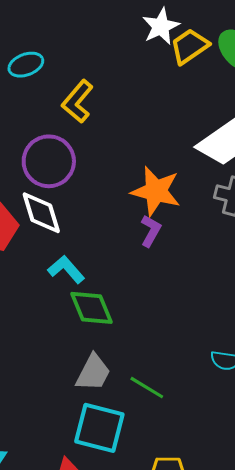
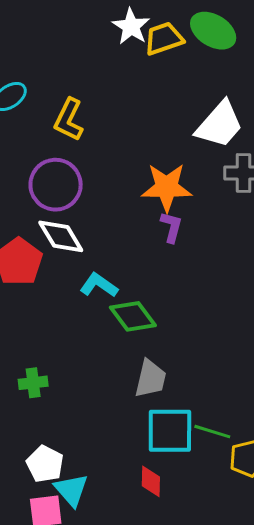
yellow trapezoid: (190, 46) -> (164, 39), turned 30
green line: (147, 388) -> (212, 432), moved

